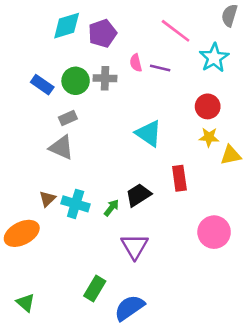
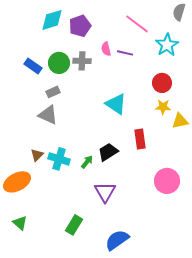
green triangle: (26, 303) -> (20, 223), moved
blue semicircle: (129, 308) -> (117, 240), moved

